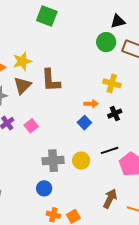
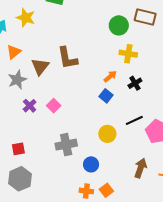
green circle: (106, 42) -> (119, 25), moved
yellow star: (22, 61) -> (26, 18), moved, turned -30
orange arrow: (91, 104) -> (110, 76), turned -32
gray cross: (53, 161) -> (66, 145), moved
blue circle: (44, 188) -> (91, 164), moved

